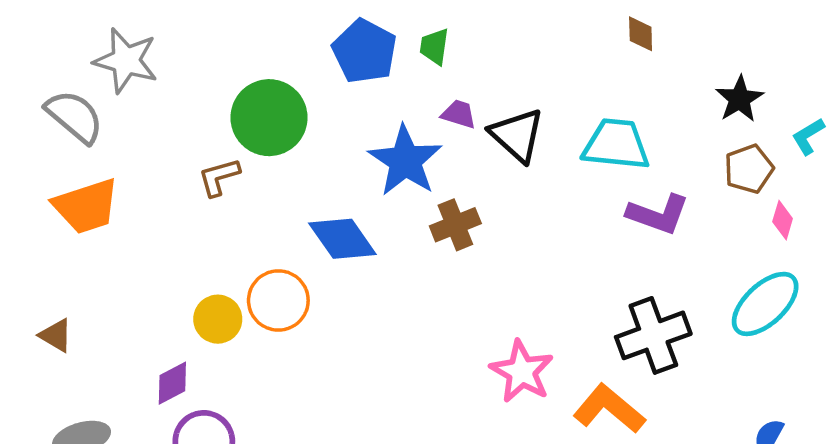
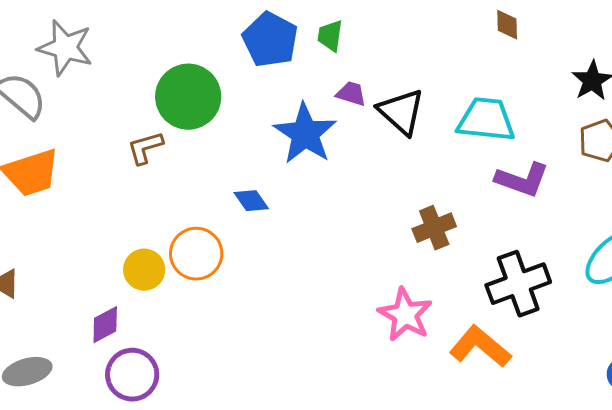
brown cross: (455, 225) -> (434, 228), moved
blue diamond: (342, 239) -> (251, 201), size x0.6

